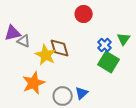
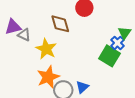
blue cross: (105, 45) -> (117, 43), moved
brown diamond: (60, 48) -> (60, 24), moved
orange star: (34, 83) -> (48, 77), moved

